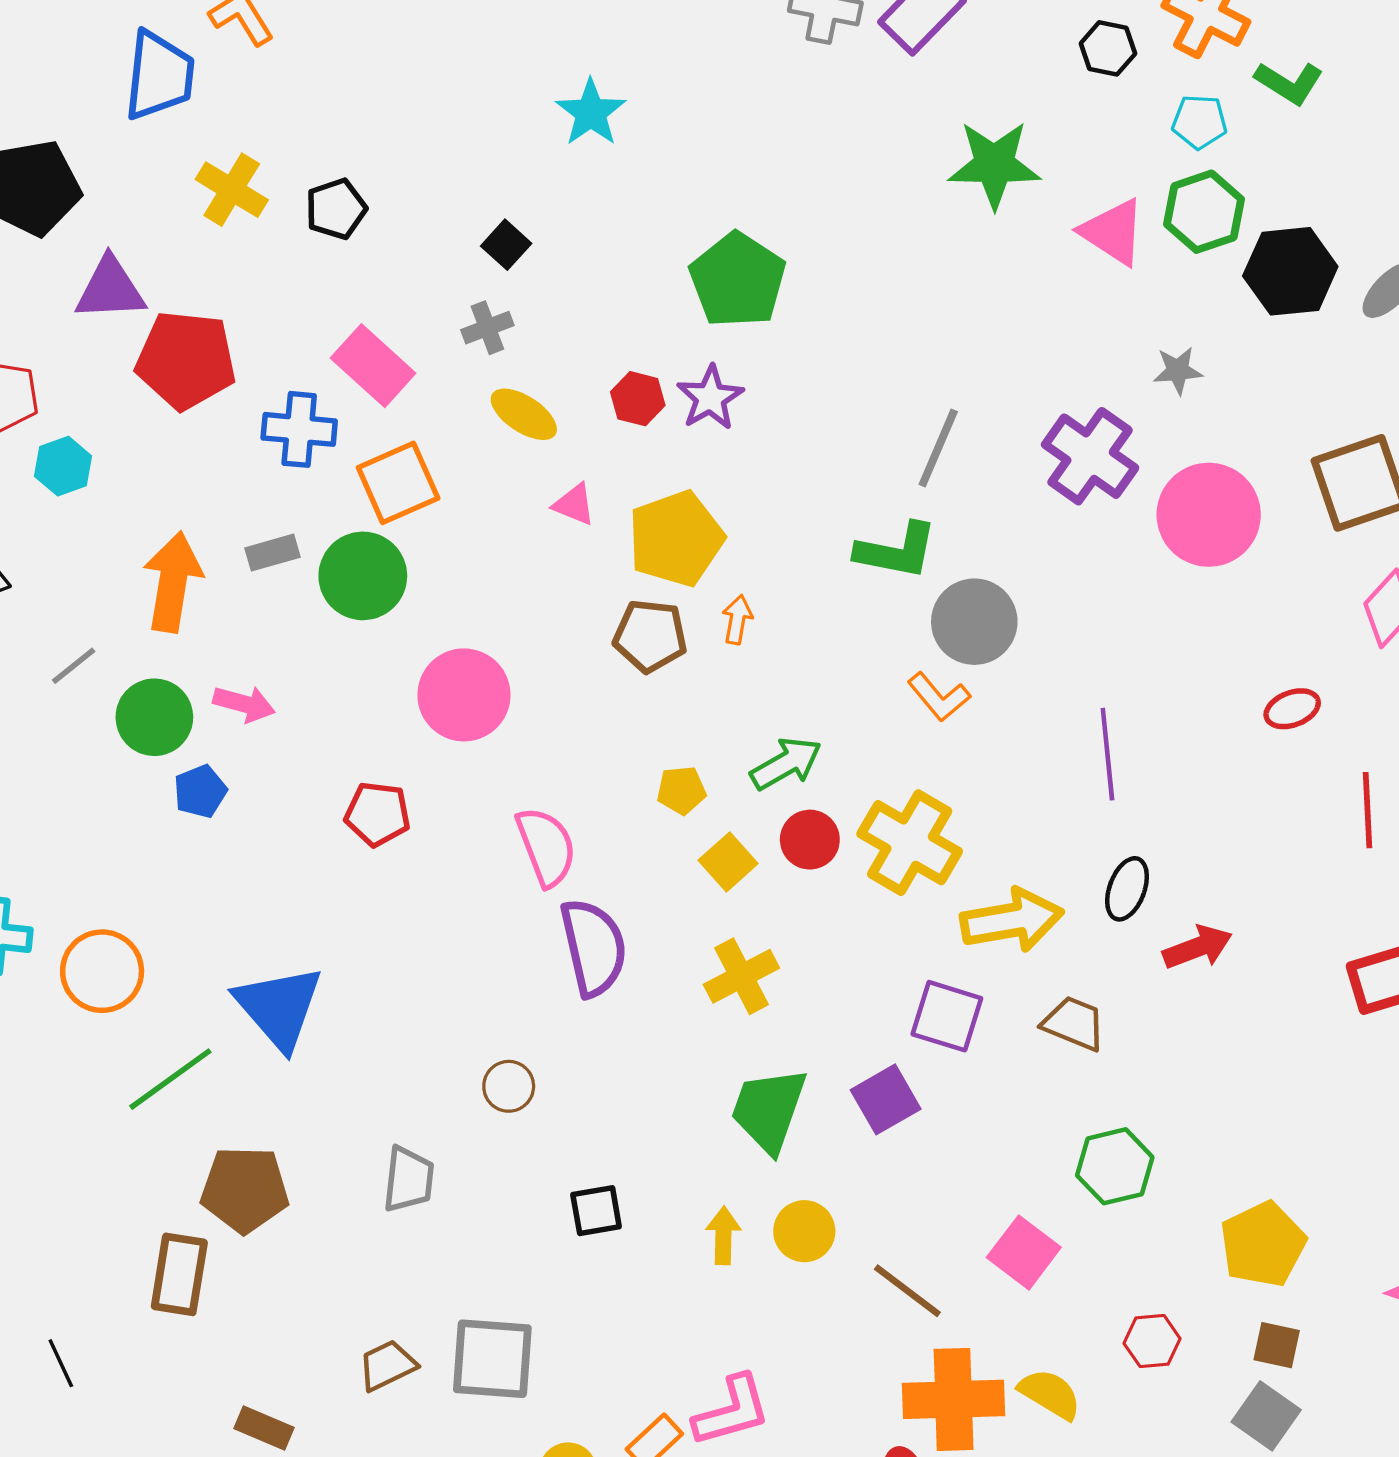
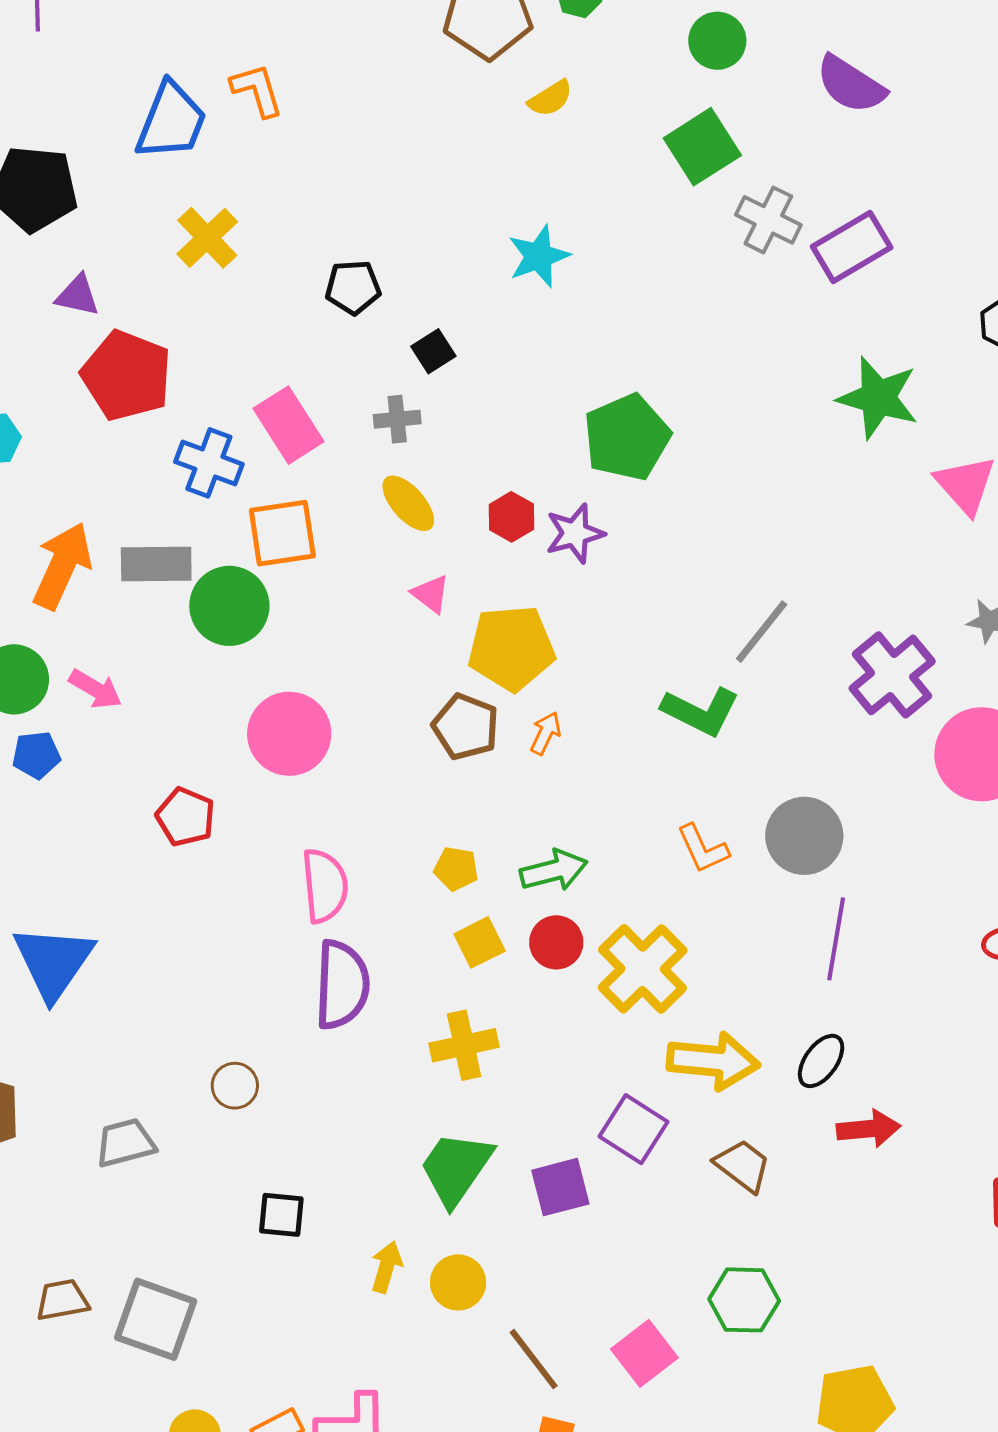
black pentagon: (336, 209) -> (353, 287), moved
purple triangle: (110, 289) -> (78, 295), size x0.7
gray rectangle: (273, 553) -> (156, 564), size x1.5
gray circle: (974, 622) -> (804, 836), moved
gray trapezoid: (409, 1179) -> (125, 1143), turned -126

